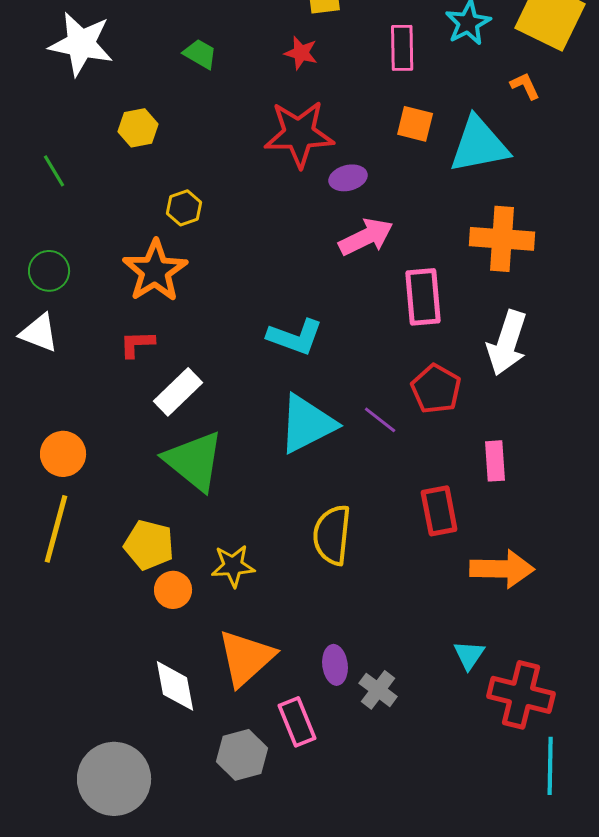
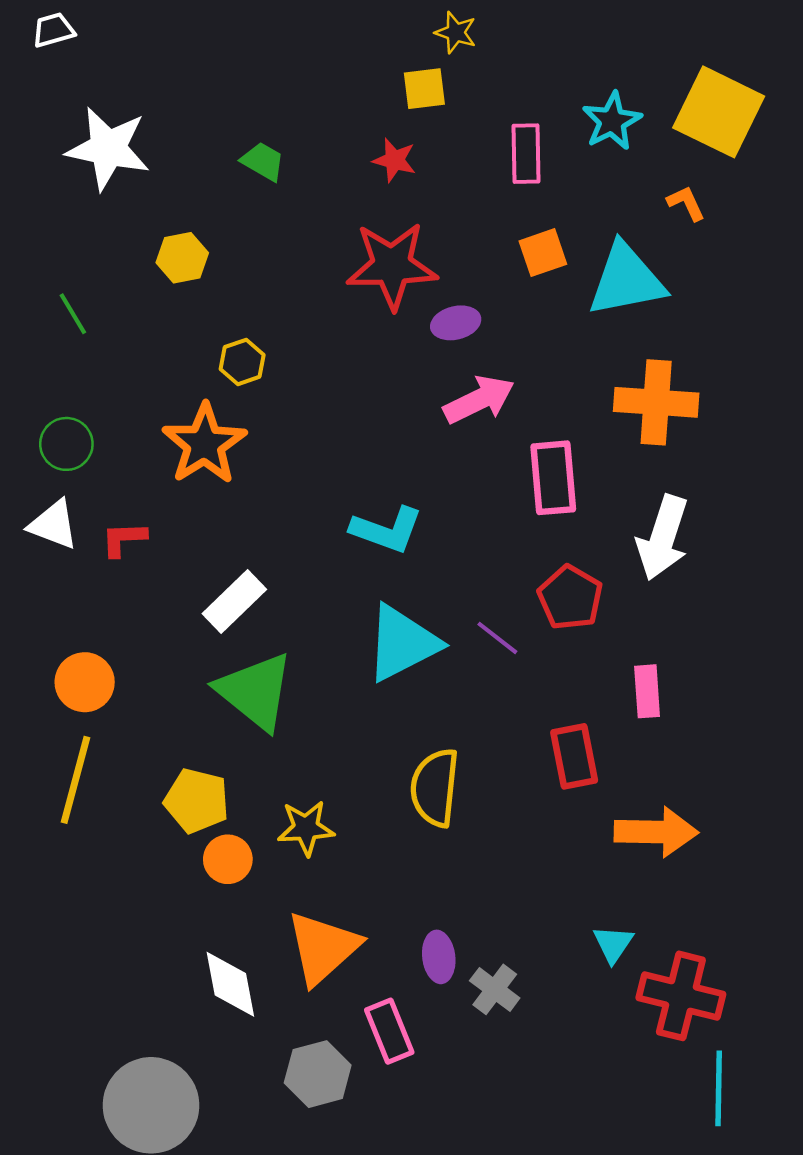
orange square: (415, 124) -> (543, 253), turned -33
red L-shape: (137, 344) -> (124, 539), moved

